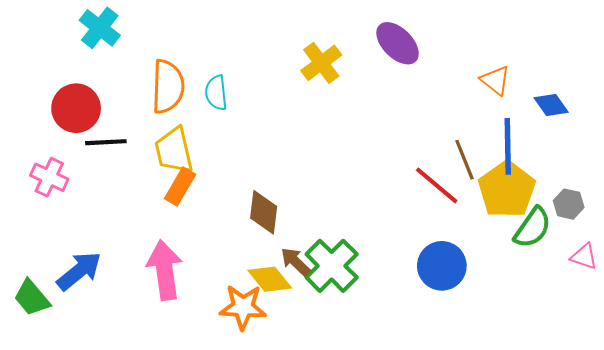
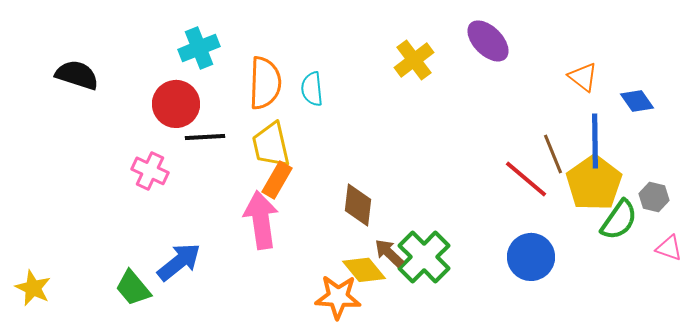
cyan cross: (100, 28) -> (199, 48), moved, turned 30
pink arrow: (165, 270) -> (261, 220), moved

